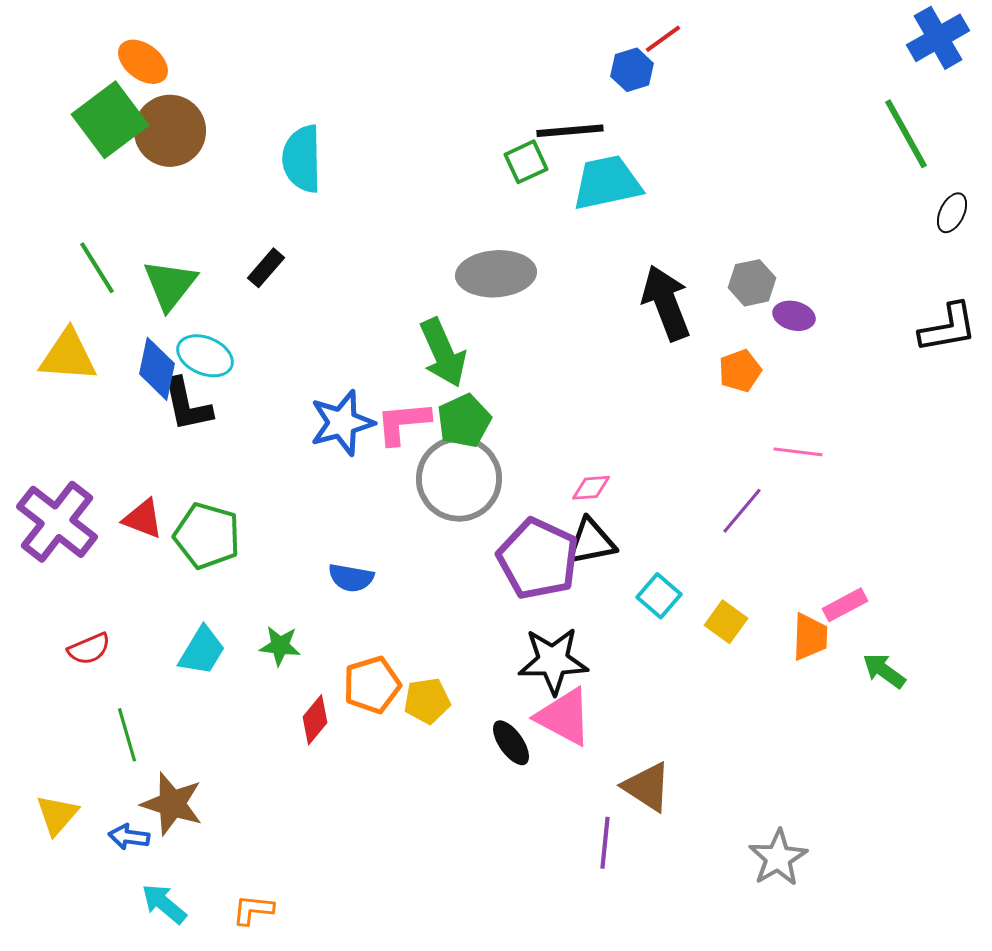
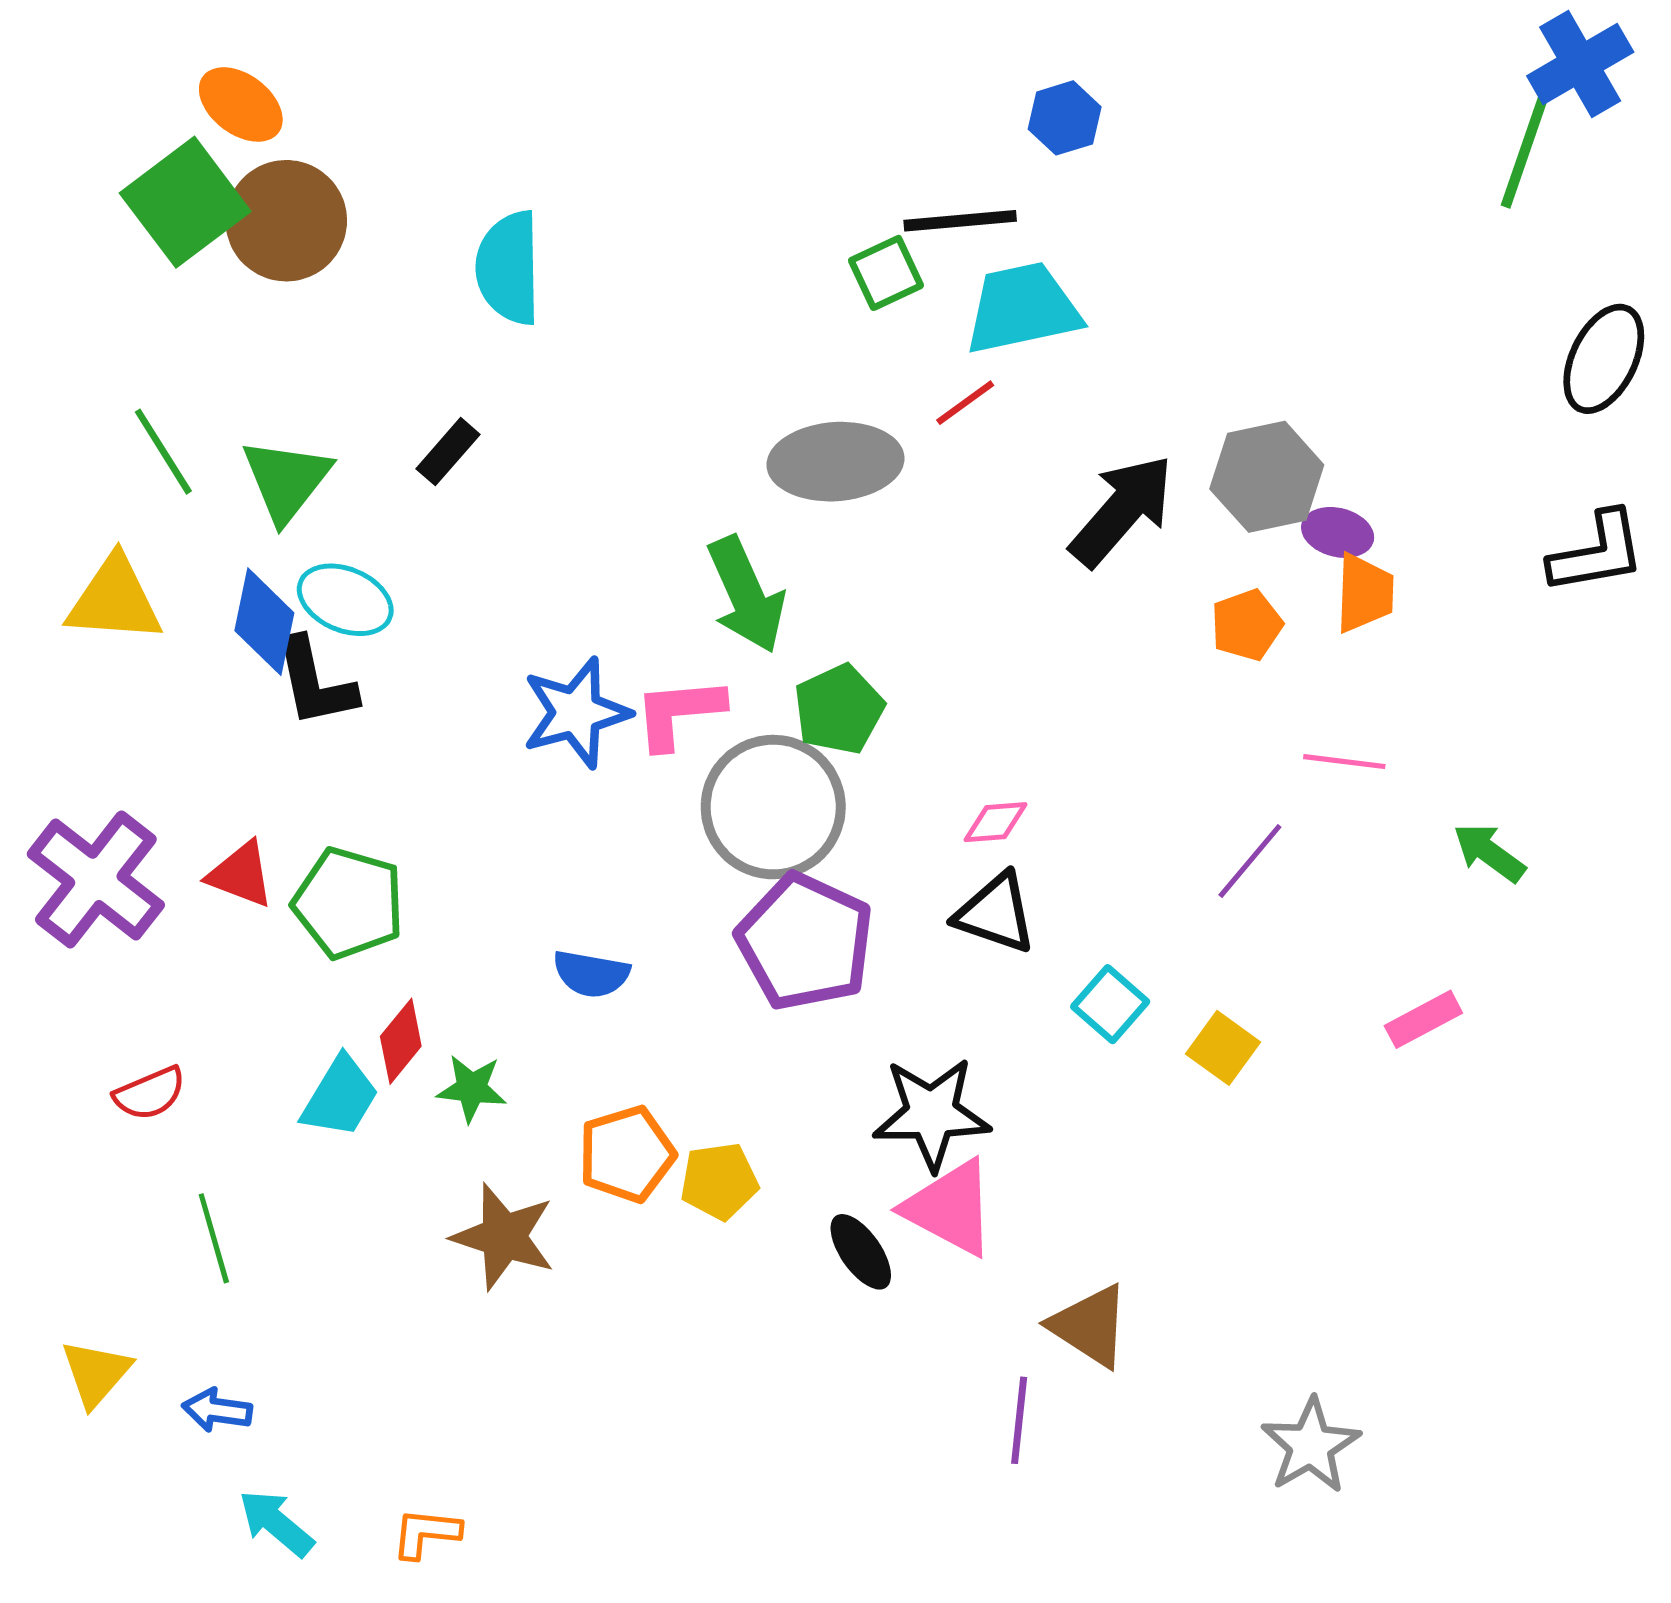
red line: (663, 39) -> (965, 403), moved
green line: (906, 134) -> (1526, 147), moved, turned 48
black ellipse: (952, 213) -> (1604, 359), size x1.6
gray hexagon: (752, 283) -> (1267, 477), size x1.4
black arrow: (666, 303) -> (1122, 511), turned 62
green pentagon: (464, 421) -> (839, 709), moved
black triangle: (591, 542) -> (996, 913), turned 30
purple pentagon: (538, 559) -> (805, 942), moved
orange trapezoid: (810, 637) -> (1365, 593), moved
green arrow: (884, 671) -> (1489, 853), moved
red diamond: (315, 720) -> (401, 1041), moved
brown star: (172, 804) -> (504, 1237), moved

